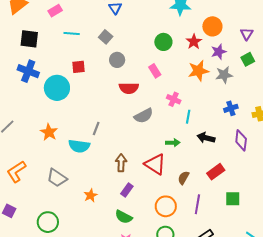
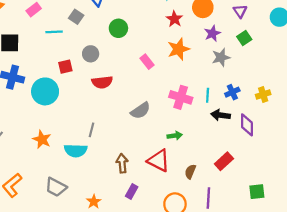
gray square: (106, 37) -> (76, 17), moved
green circle: (163, 42) -> (118, 28), moved
red star: (194, 42) -> (174, 19), moved
gray circle: (117, 60) -> (91, 54), moved
orange star: (198, 71) -> (179, 49), moved
red semicircle: (129, 88) -> (102, 82), moved
pink cross: (174, 99) -> (181, 97), moved, size x1.5
cyan line: (188, 117) -> (208, 95), moved
black arrow: (206, 138) -> (221, 115), moved
green square: (233, 199) -> (257, 192), moved

